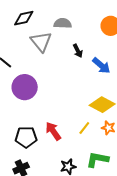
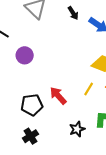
purple circle: (25, 87) -> (25, 55), size x0.7

